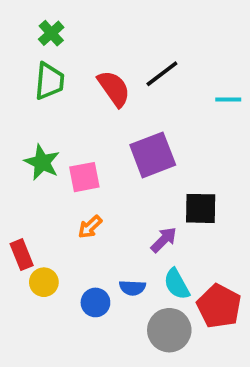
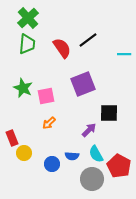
green cross: (51, 33) -> (28, 18), size x1.5

